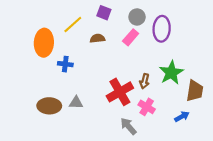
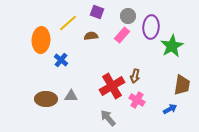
blue cross: (65, 64) -> (61, 60), turned 32
green star: (171, 73) -> (172, 46), moved
gray arrow: (128, 126) -> (108, 118), moved

